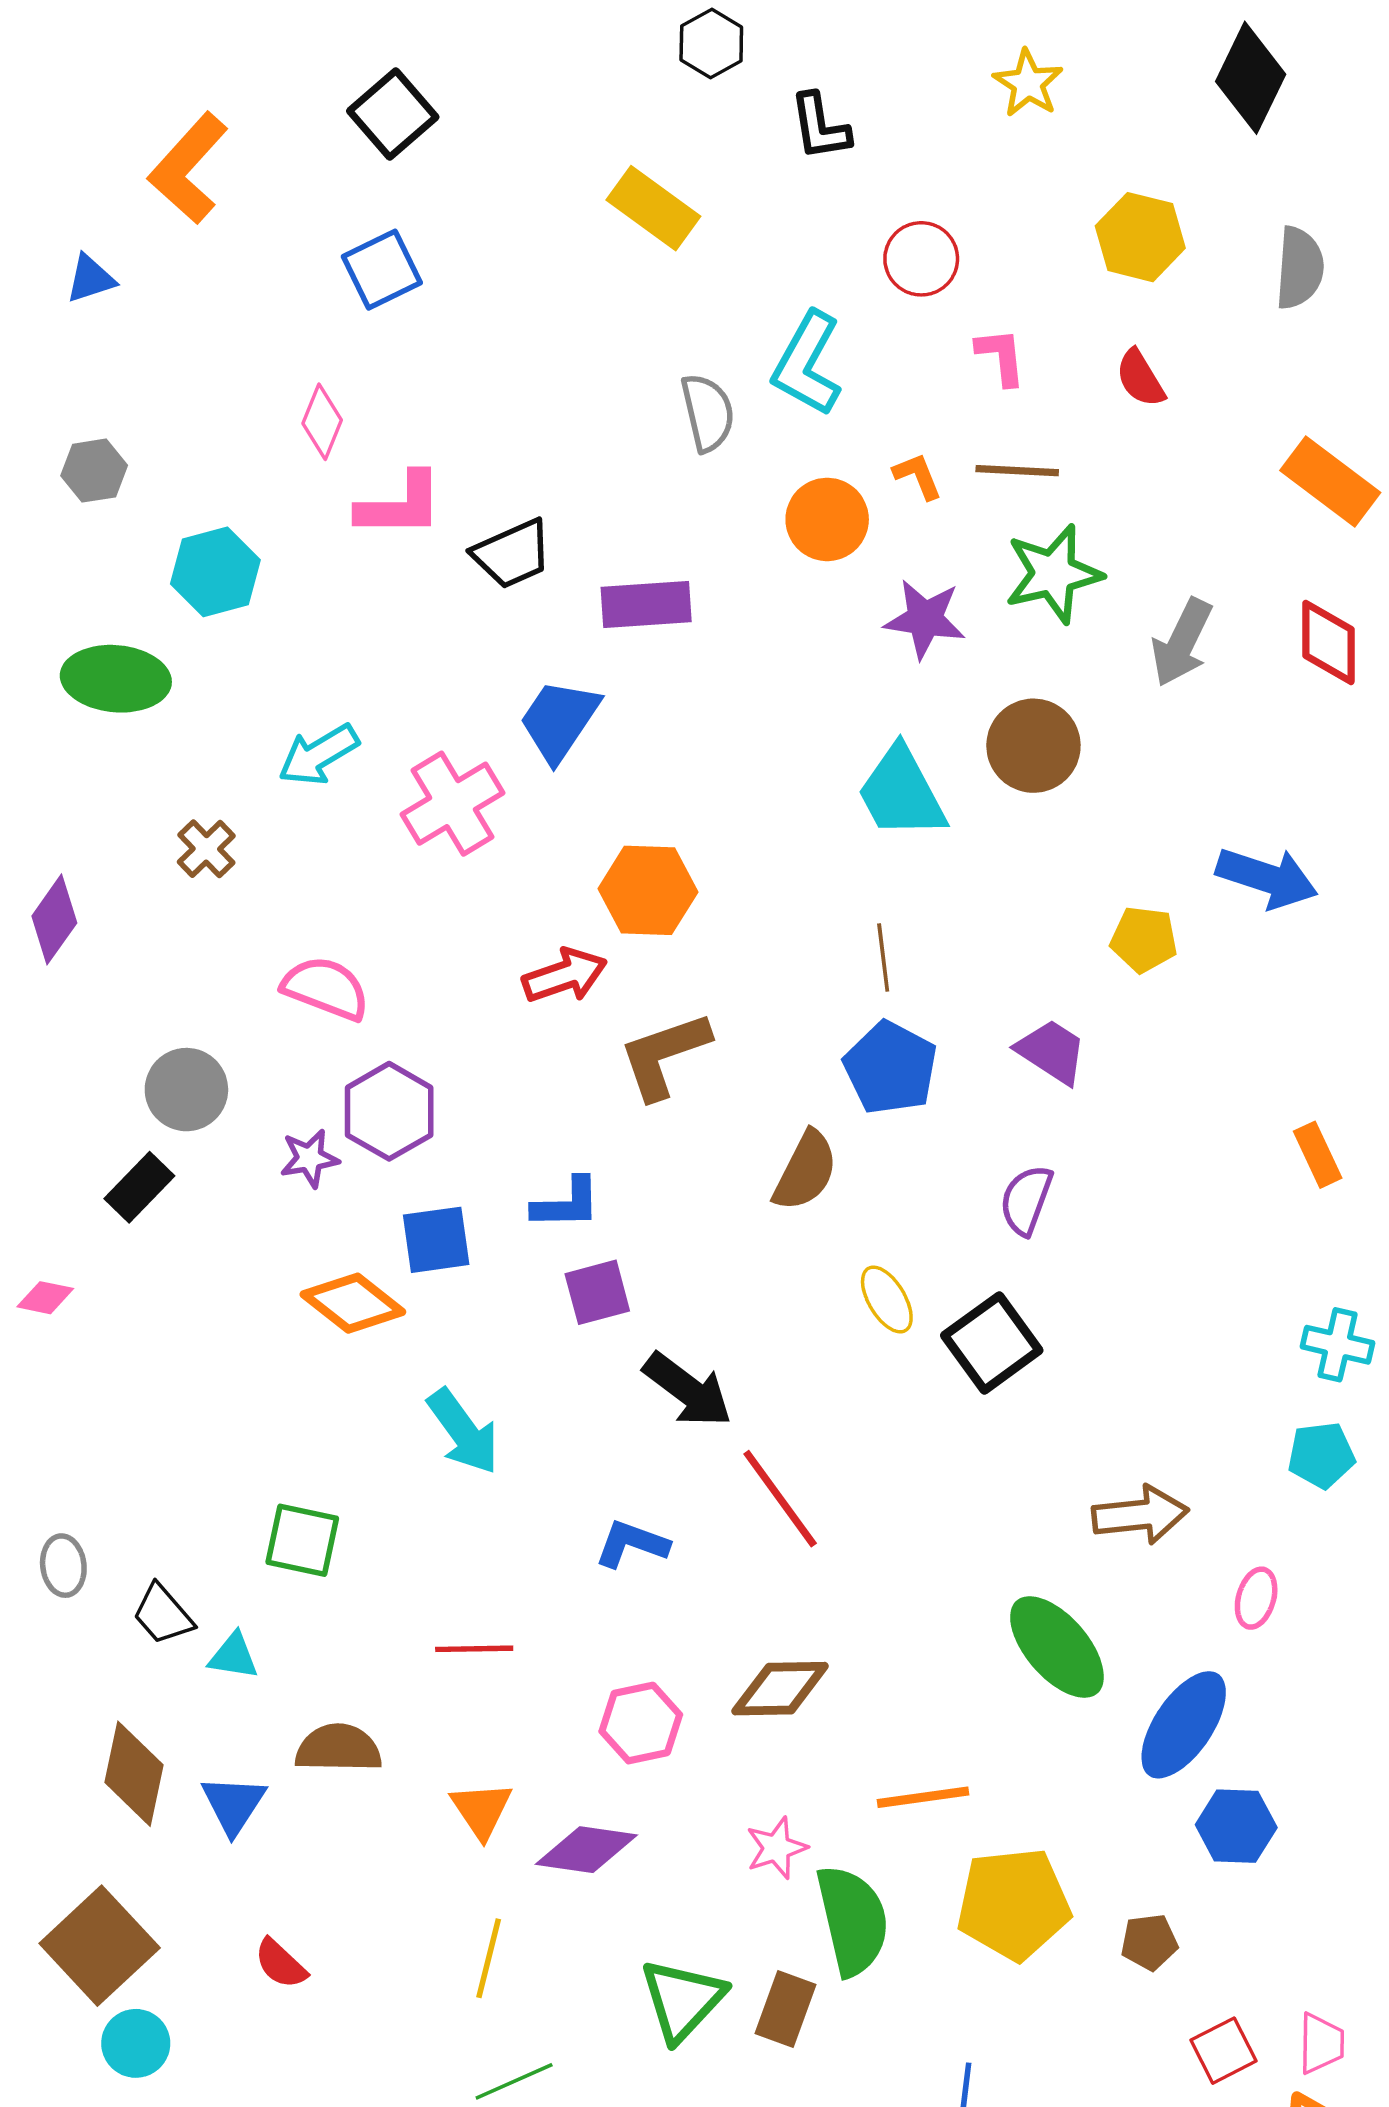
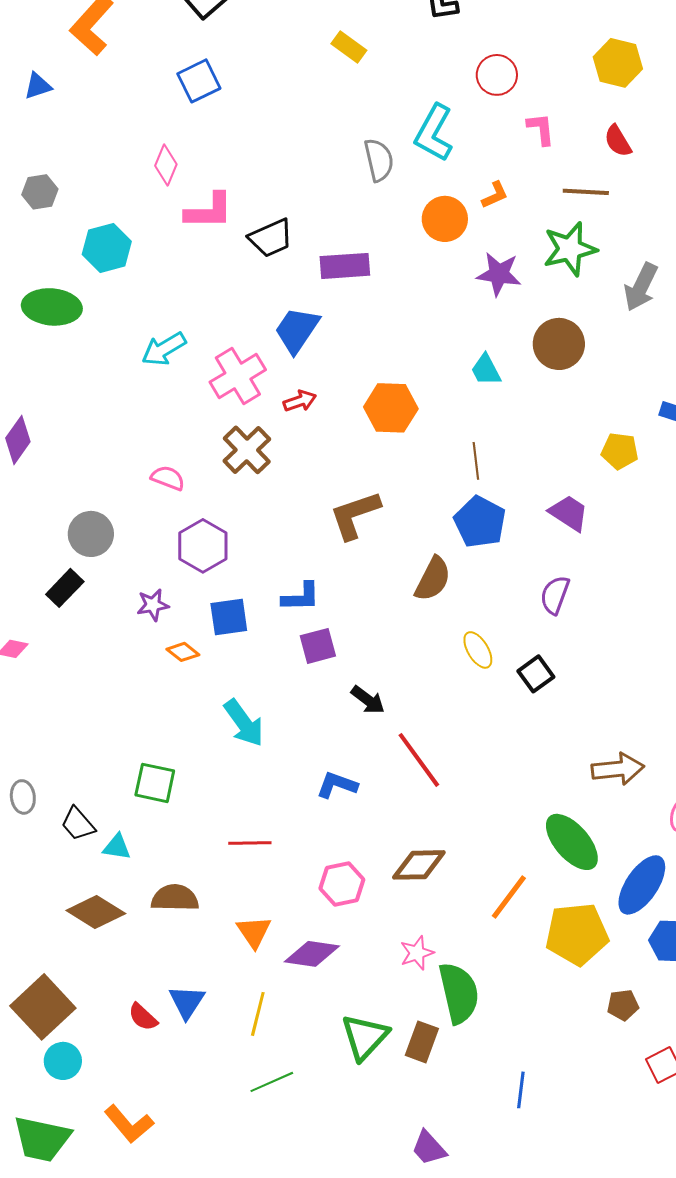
yellow rectangle: (653, 208) -> (349, 47), size x0.7
brown line: (1017, 471) -> (586, 192), moved
orange L-shape: (918, 476) -> (495, 195), turned 88
cyan trapezoid: (901, 793) -> (486, 370), size x0.6
brown cross: (206, 849) -> (247, 450), moved, size x1.5
orange hexagon: (648, 890) -> (391, 408), moved
red arrow: (565, 976) -> (300, 401), moved, size x0.7
pink semicircle: (326, 988) -> (168, 478), size x0.7
purple star: (309, 1158) -> (153, 605), moved
orange diamond: (353, 1303) -> (183, 652), size x0.6
black square: (992, 1343) -> (536, 674), size x0.7
black arrow: (688, 1390) -> (368, 700), size x0.7
brown diamond: (134, 1774) -> (96, 912), moved, turned -70
orange line: (923, 1797) -> (509, 897), moved, turned -45
blue triangle: (233, 1804) -> (187, 1002), moved
yellow pentagon: (1014, 1904) -> (577, 934), moved

